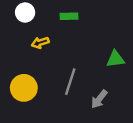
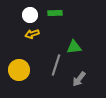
white circle: (25, 13) -> (30, 15), moved
green triangle: (115, 59) -> (74, 47), moved

